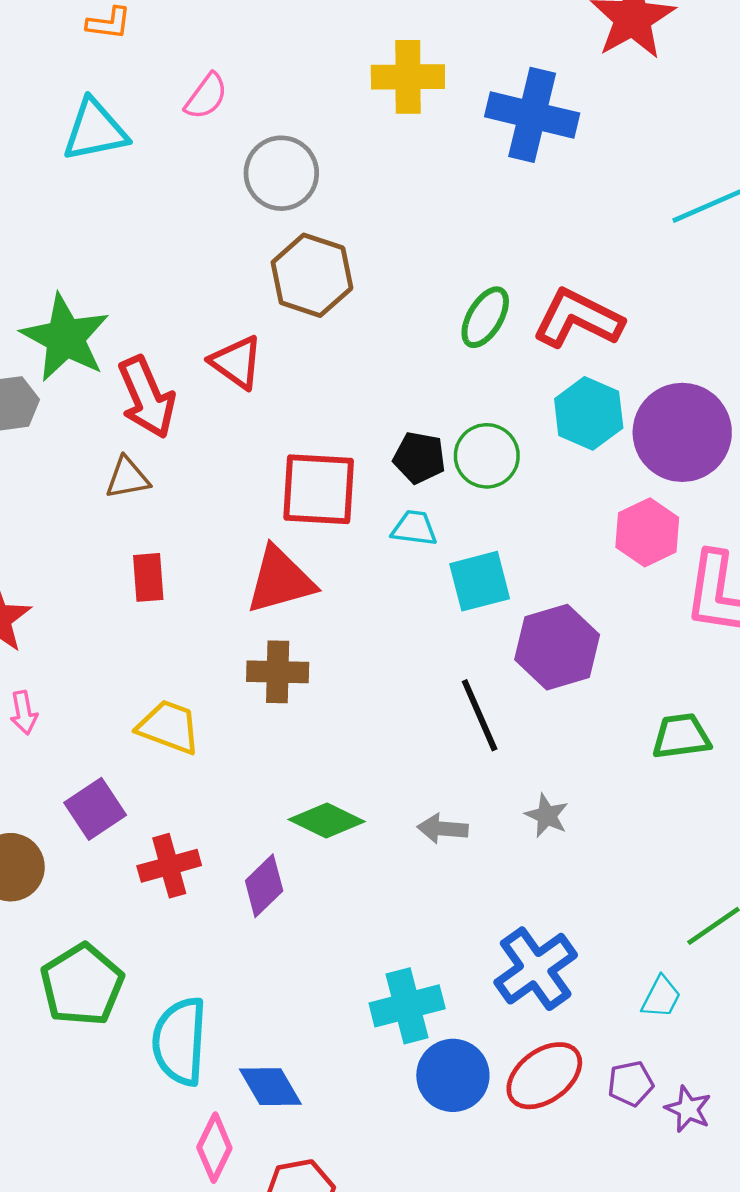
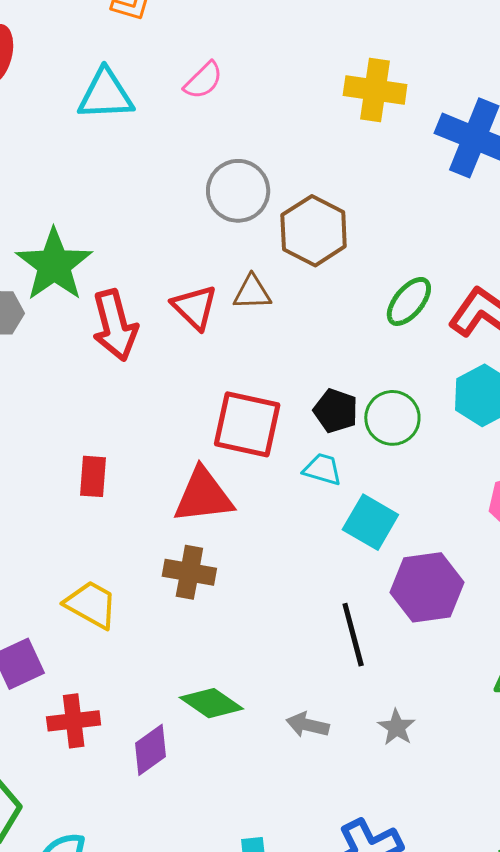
gray circle: (281, 173) -> (238, 191), moved
brown hexagon: (312, 275) -> (314, 231), moved
brown triangle: (127, 478) -> (252, 292), moved
cyan square: (480, 581) -> (370, 522), turned 36

